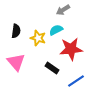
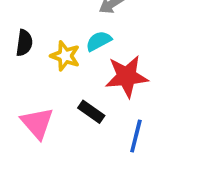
pink triangle: (16, 62) -> (37, 123), moved
blue line: (76, 81) -> (136, 136), turned -42

